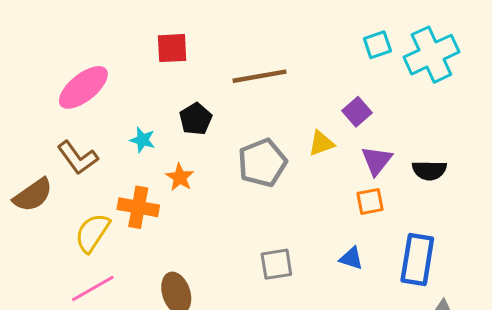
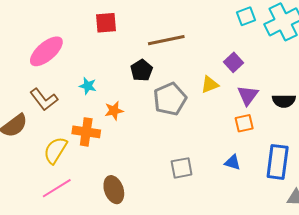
black pentagon: (196, 119) -> (142, 70), moved
orange star: (180, 177) -> (114, 111), turned 30

